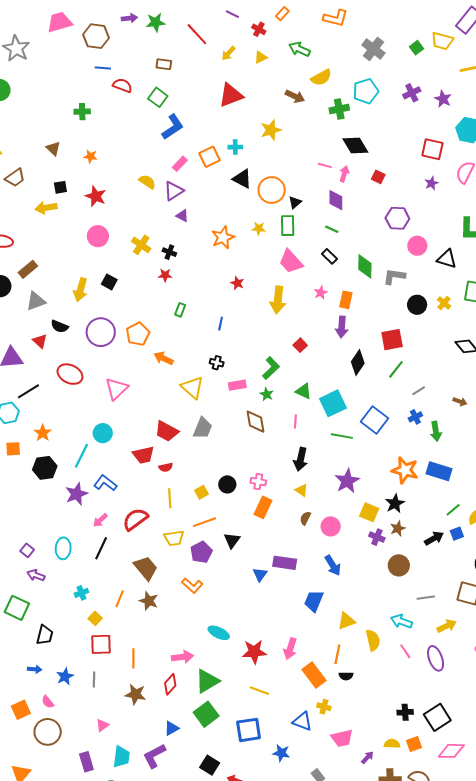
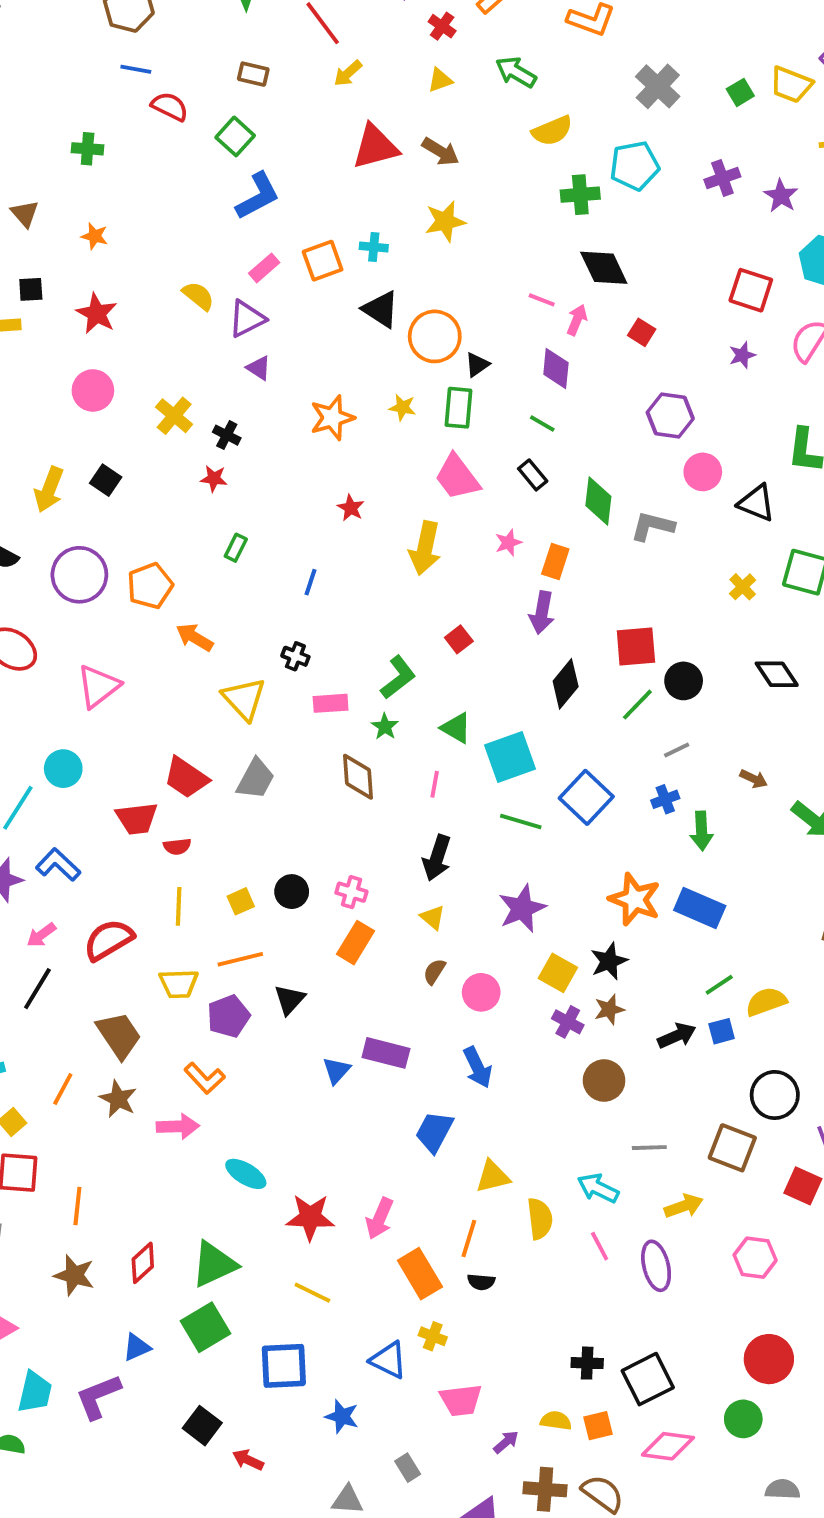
yellow arrow: (229, 53) -> (348, 73), moved
brown arrow: (295, 96) -> (441, 152), moved
black circle: (417, 305) -> (684, 681), moved
pink arrow: (182, 657) -> (178, 1126), moved

